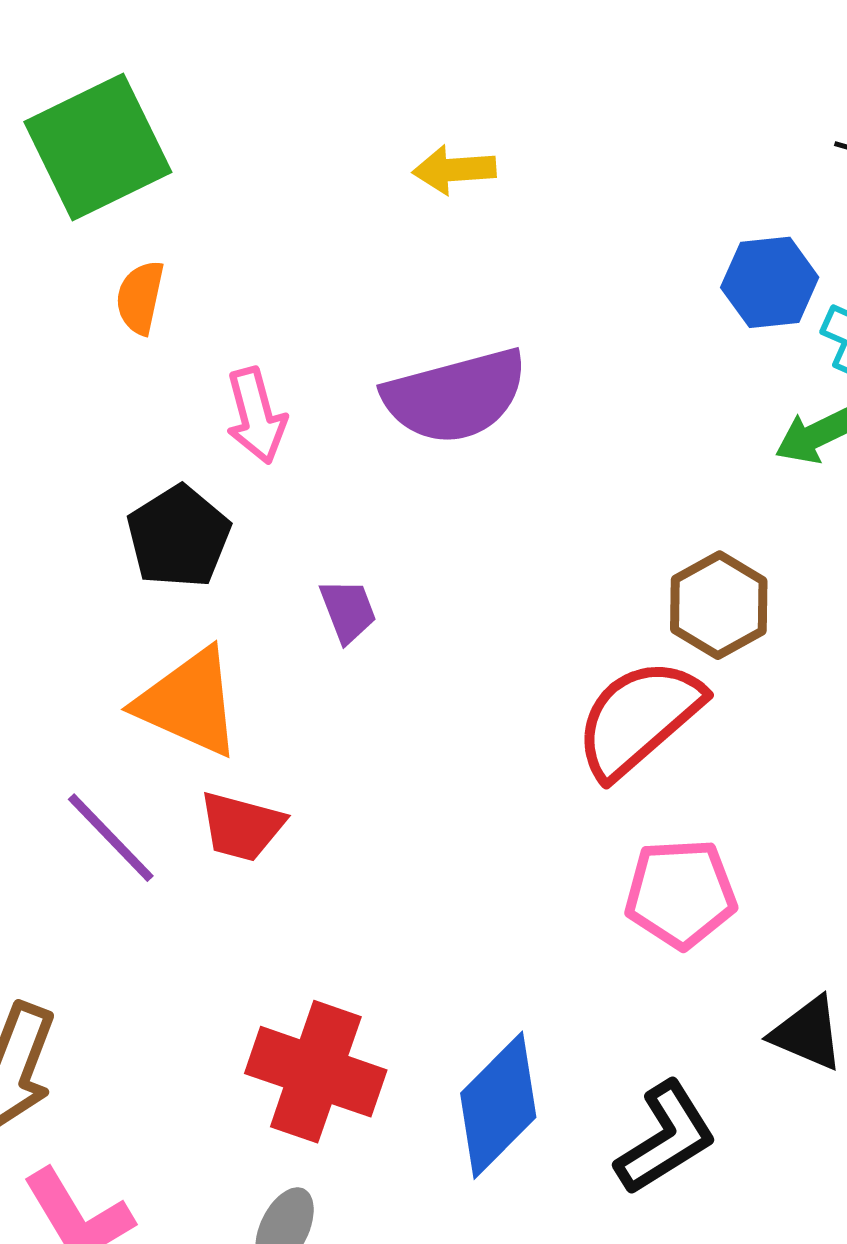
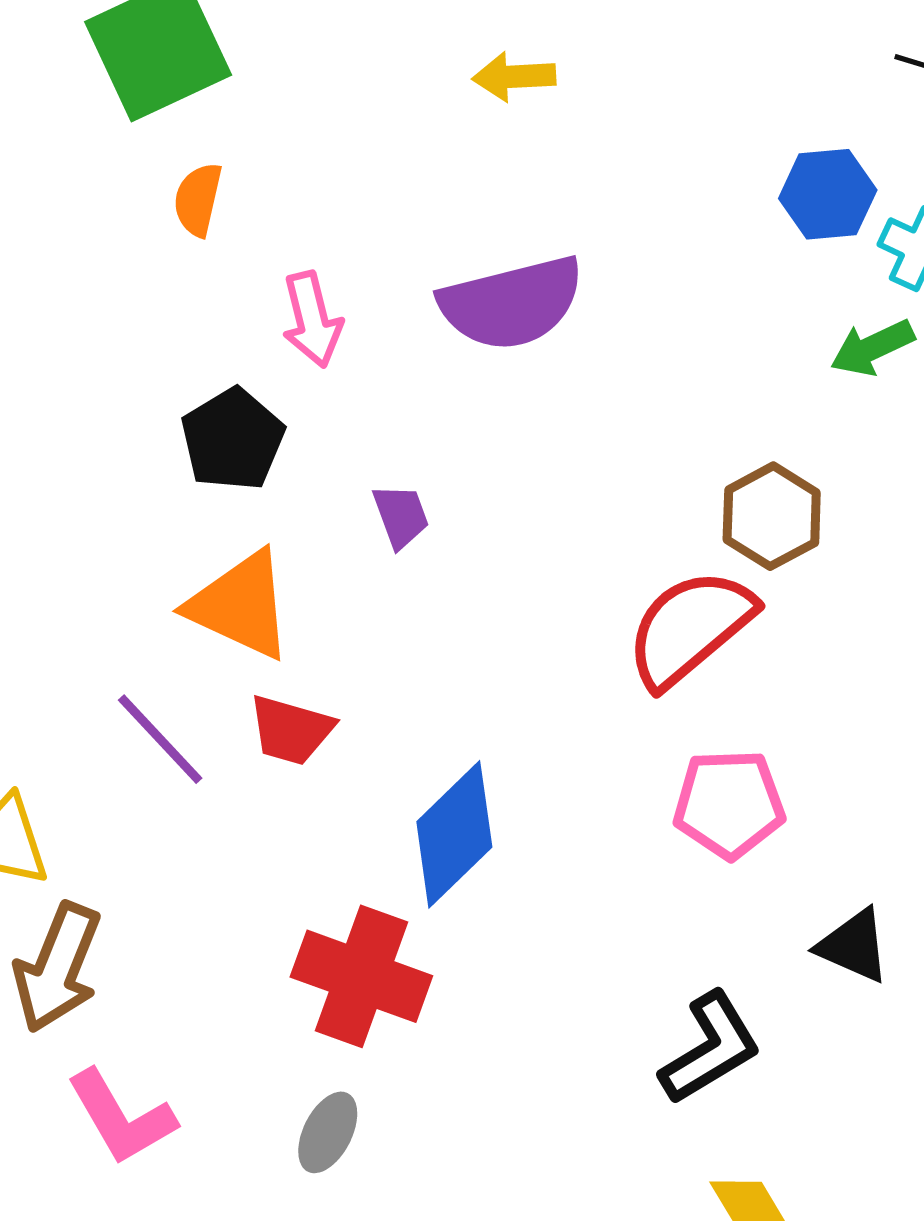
blue diamond: (498, 1105) -> (454, 834), moved

